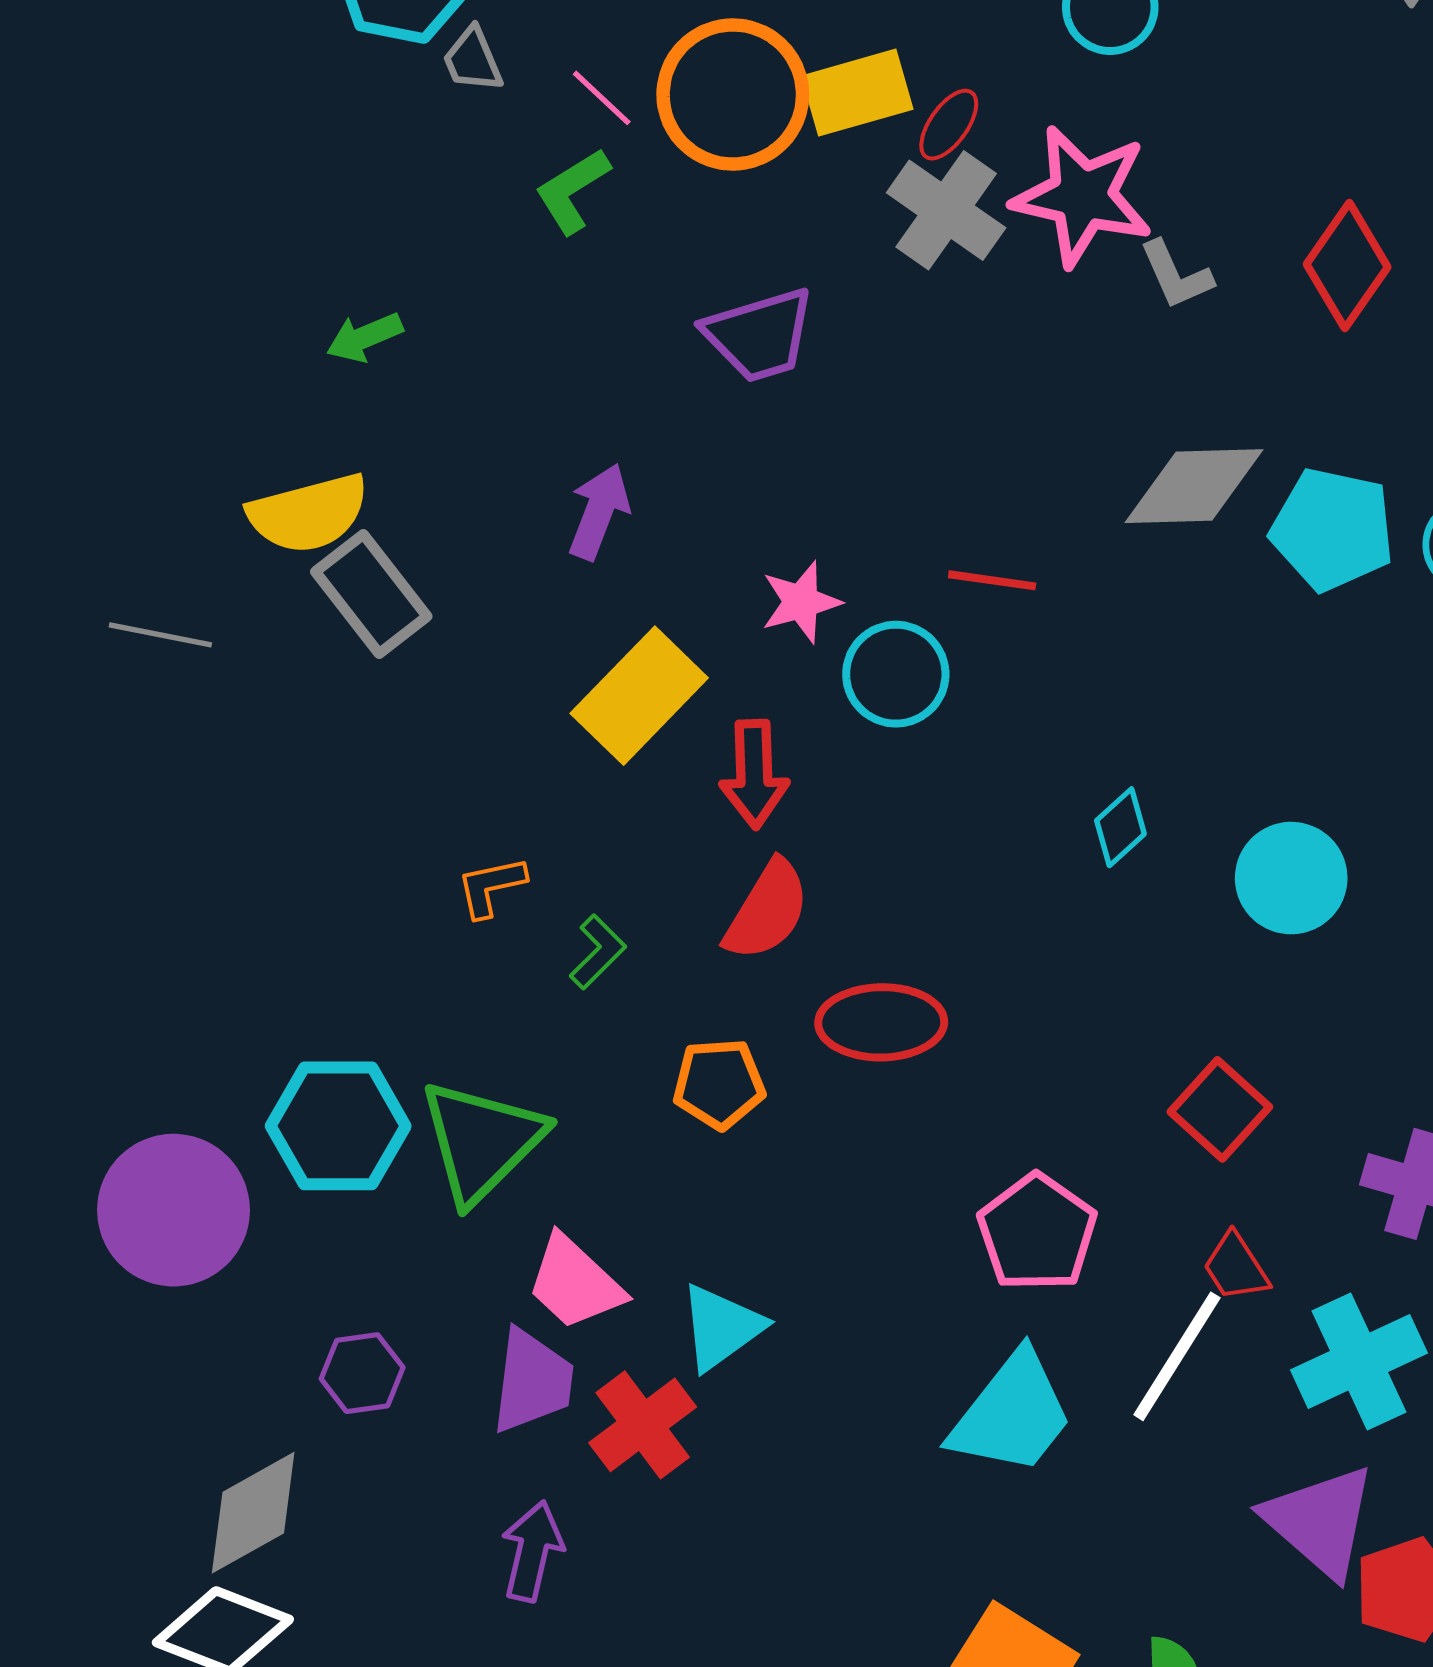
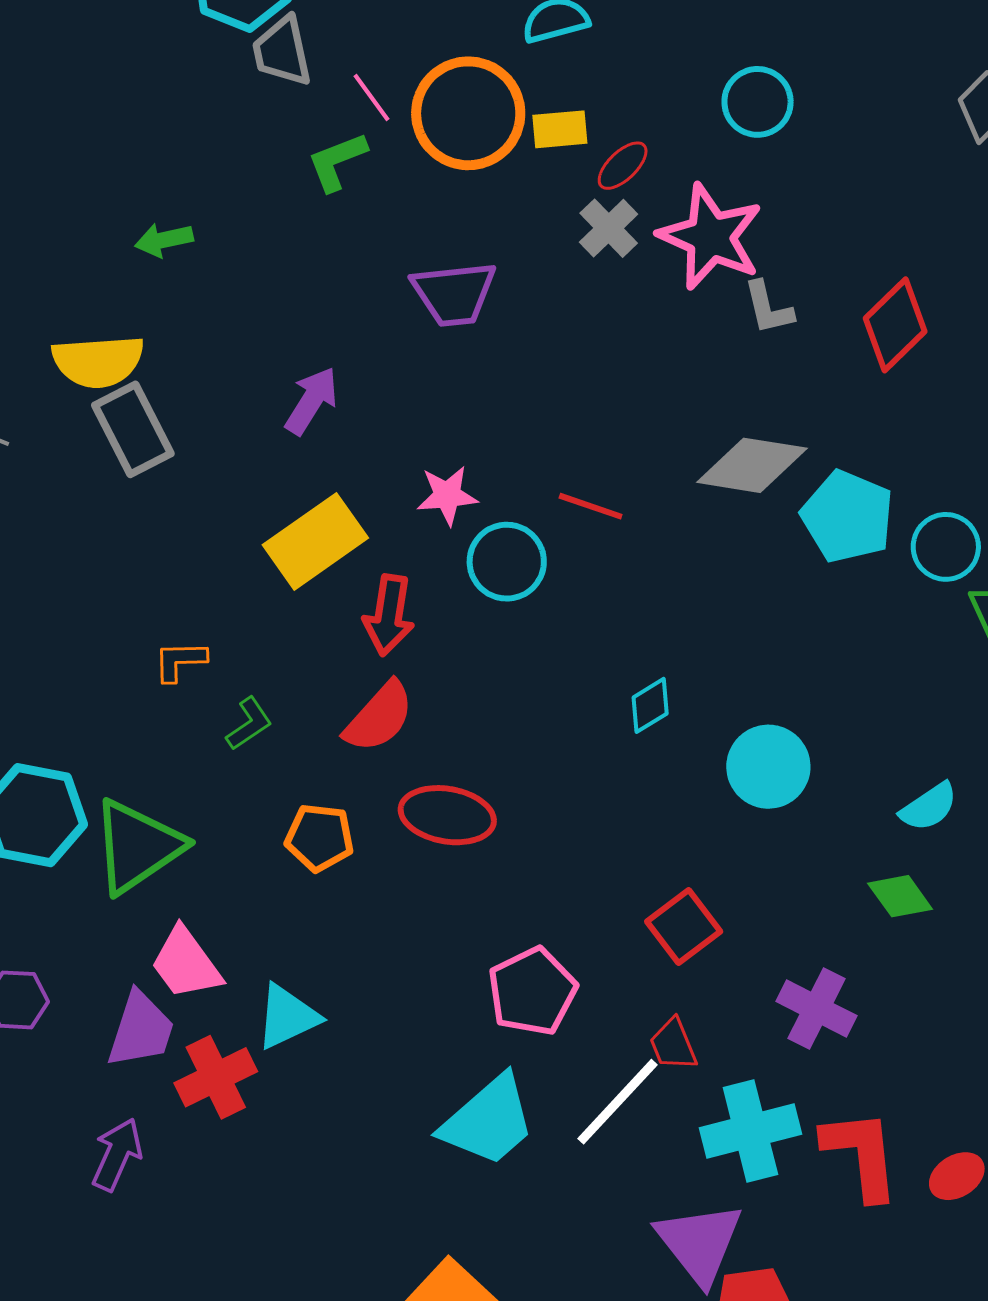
gray trapezoid: (473, 60) -> (282, 51), size x1.4
yellow rectangle: (857, 93) -> (560, 129), size x0.7
gray cross: (946, 210) -> (609, 228), size x0.7

